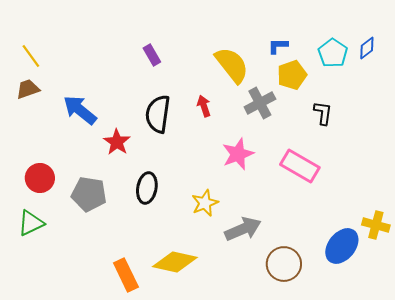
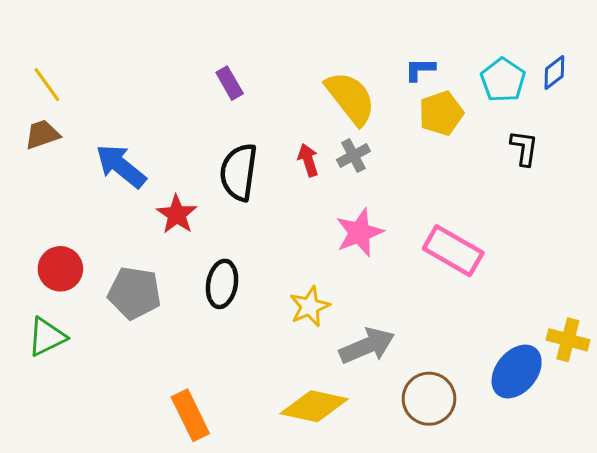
gray cross: (260, 103) -> (353, 156), moved, size x0.7
black L-shape: (323, 113) -> (524, 148), moved
yellow diamond: (175, 262) -> (314, 406), moved

